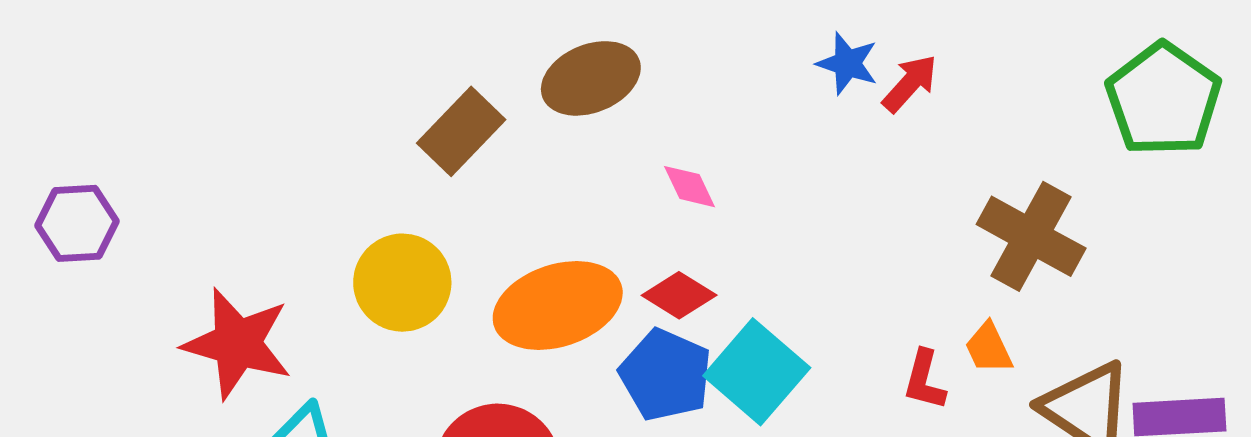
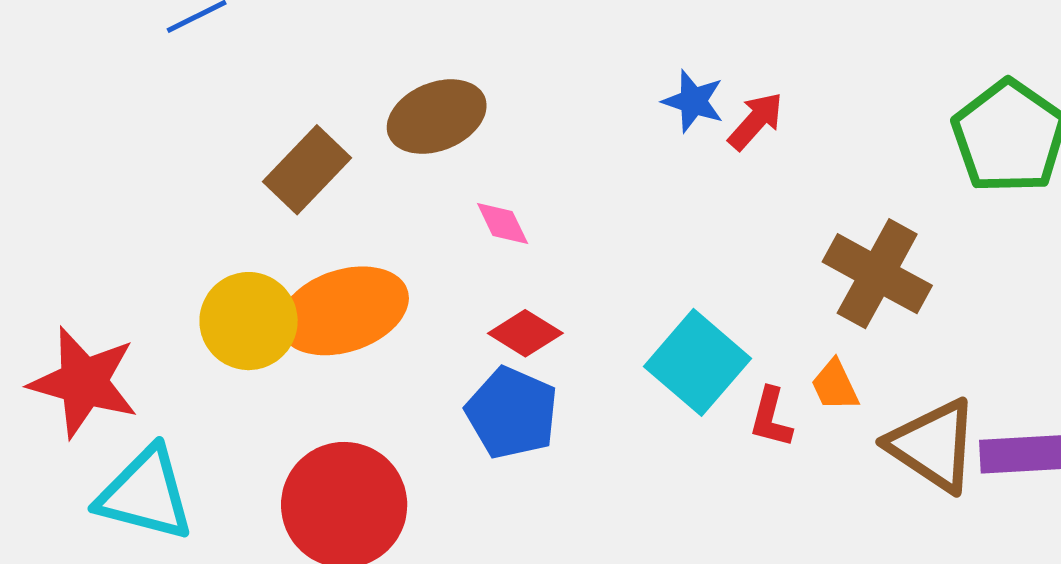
pink diamond: (689, 187) -> (503, 224), moved
orange ellipse: (558, 305) -> (344, 311), moved
cyan square: (757, 372) -> (697, 362), moved

